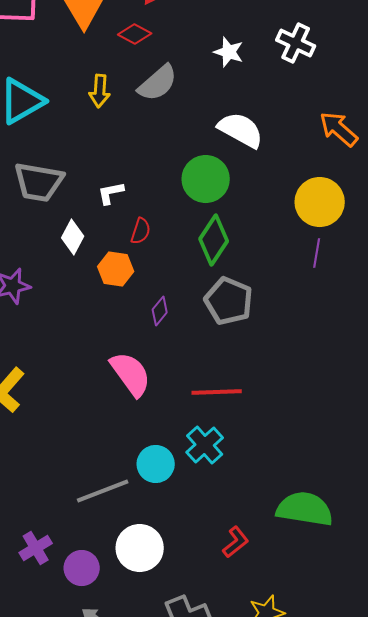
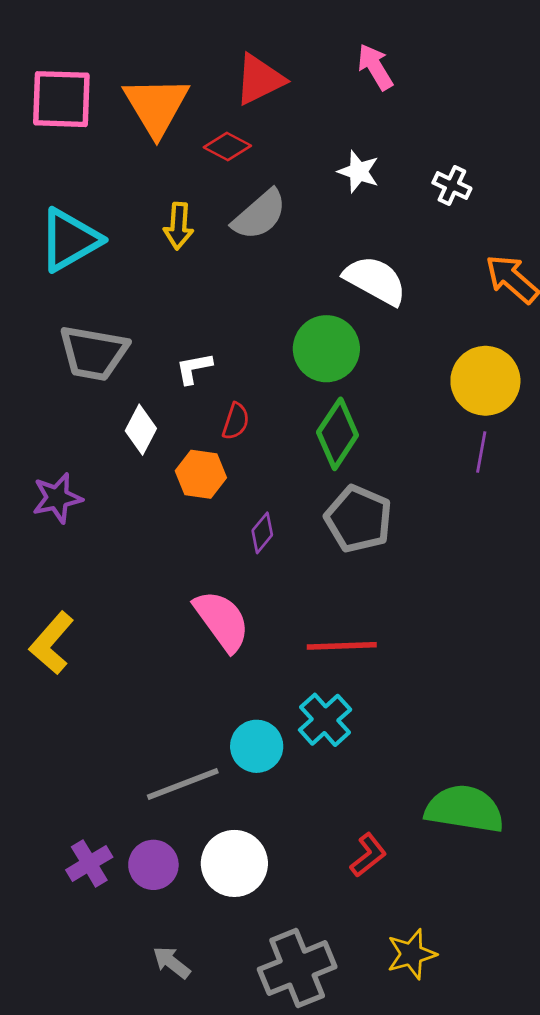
white cross: (296, 43) -> (452, 186), moved, size x0.7
purple circle: (82, 568) -> (153, 865), moved

